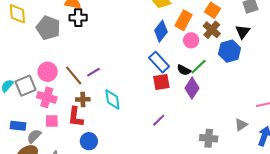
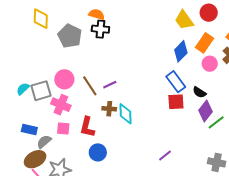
green line: (199, 67) -> (216, 122), moved
brown cross: (83, 99) -> (109, 109), moved
purple line: (159, 120) -> (165, 155), moved

